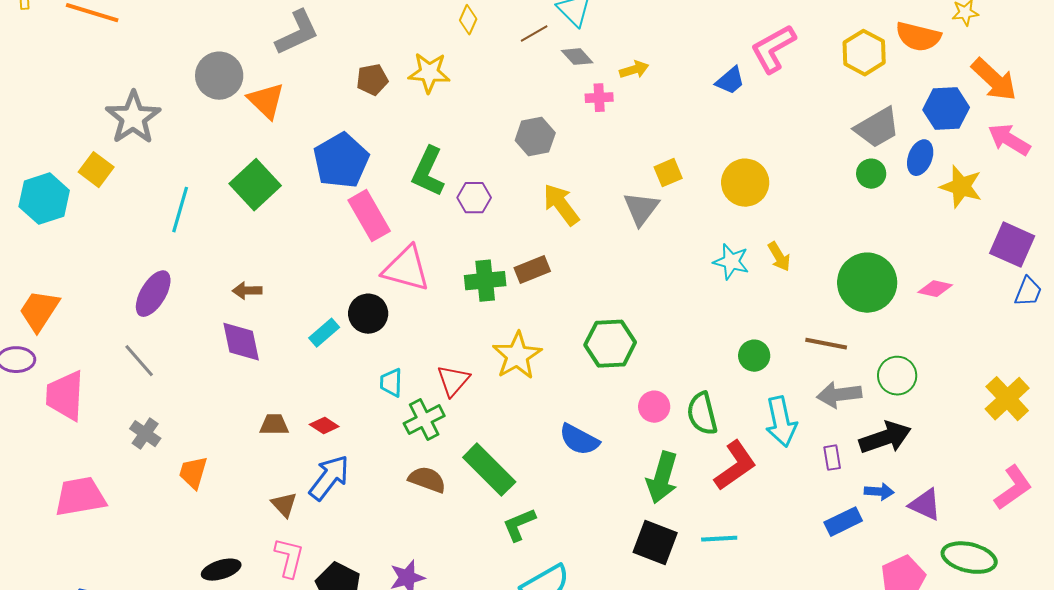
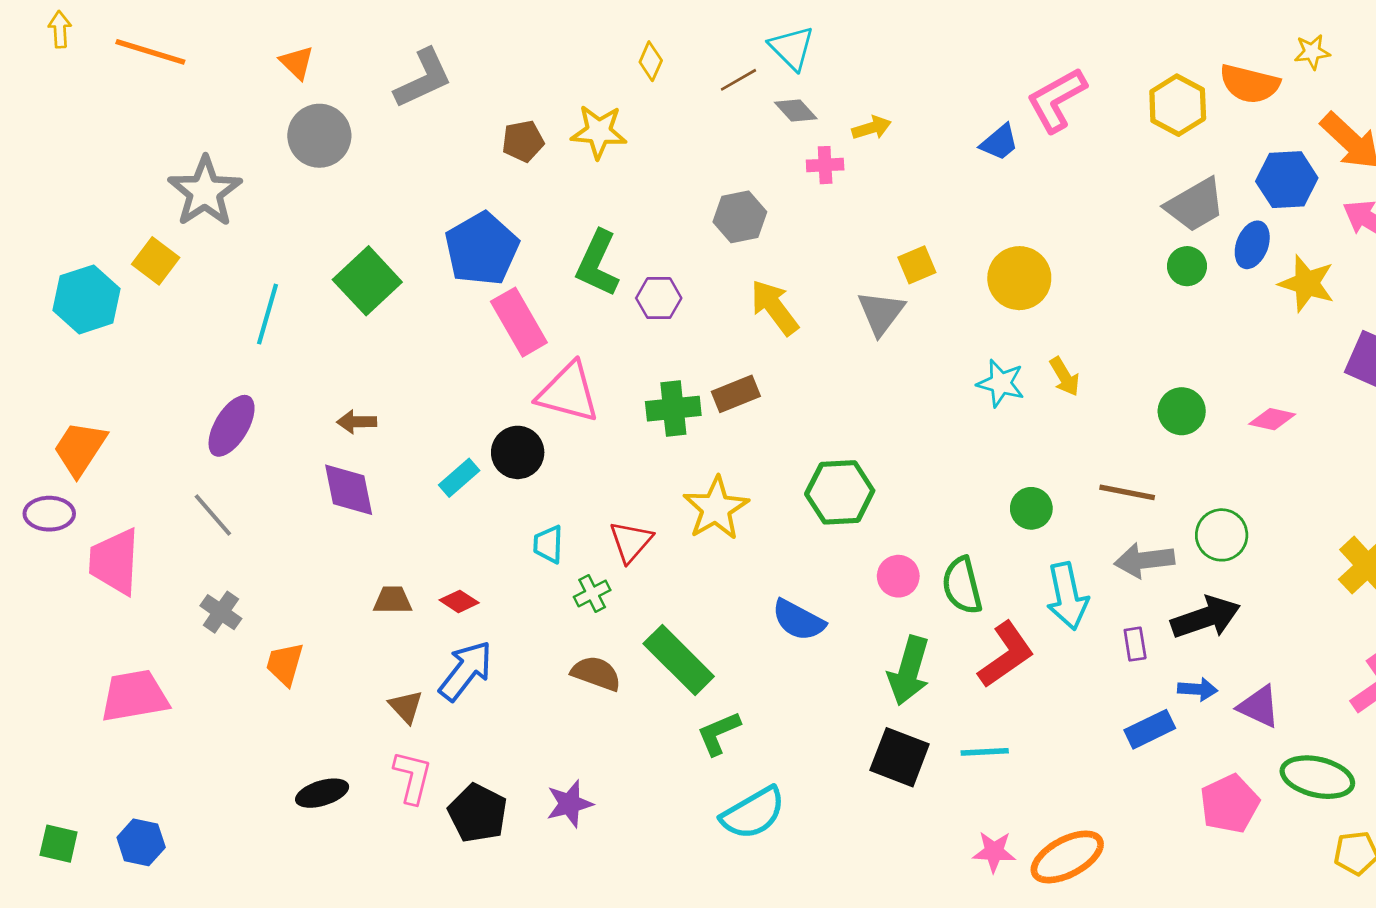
orange triangle: (266, 101) -> (297, 63), moved, size x0.7
green circle: (867, 283) -> (1182, 411), size x0.6
green cross: (424, 420) -> (592, 593), size x0.7

